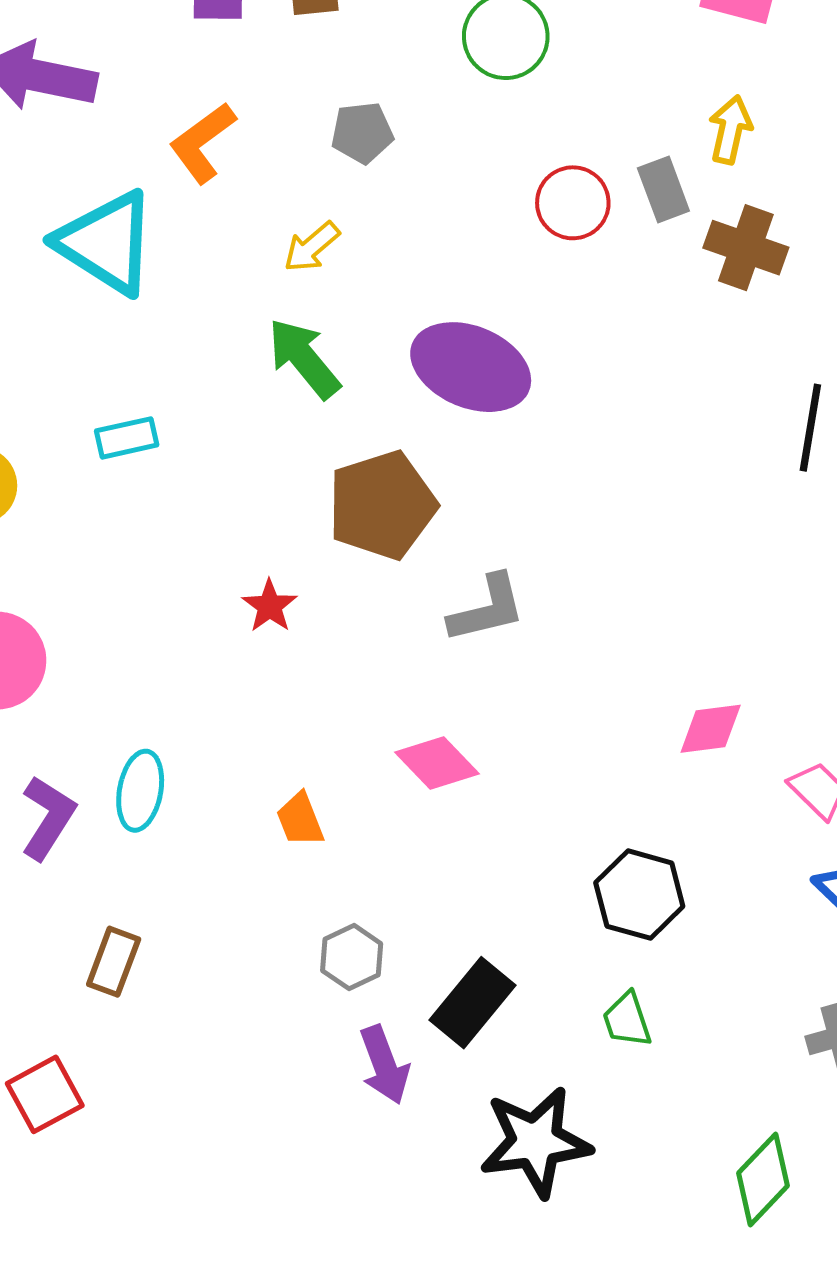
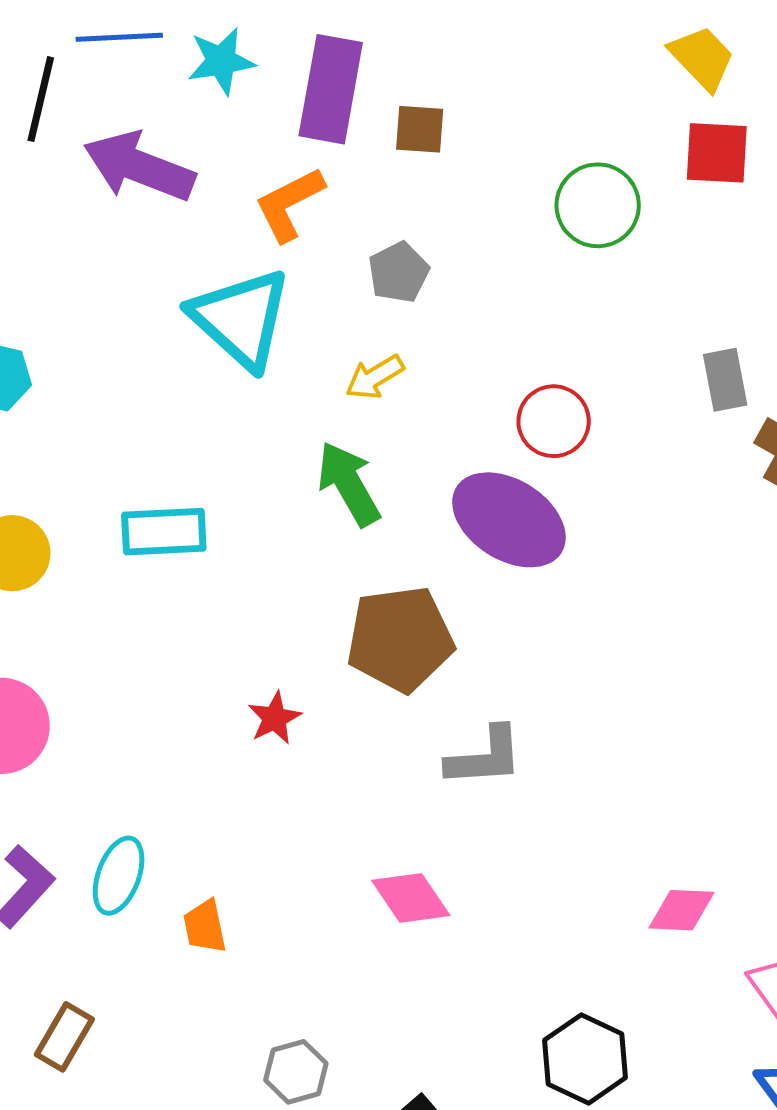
gray pentagon: (362, 133) -> (399, 272), moved, turned -30
orange L-shape: (202, 143) -> (289, 204), moved
red circle: (573, 203) -> (554, 421), moved
cyan triangle: (106, 243) -> (241, 319), moved
cyan rectangle: (127, 438) -> (164, 532), size x1.4
orange trapezoid: (300, 820) -> (205, 927), moved

